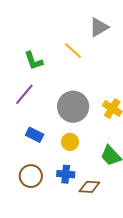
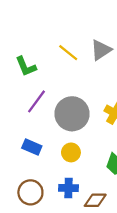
gray triangle: (99, 27) -> (101, 50), moved
purple line: (24, 94) -> (36, 101), moved

